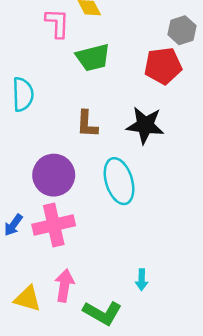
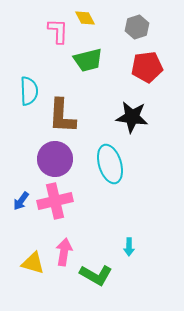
gray hexagon: (182, 30) -> (137, 27), moved
brown L-shape: (87, 124) -> (62, 116), moved, size x1.5

